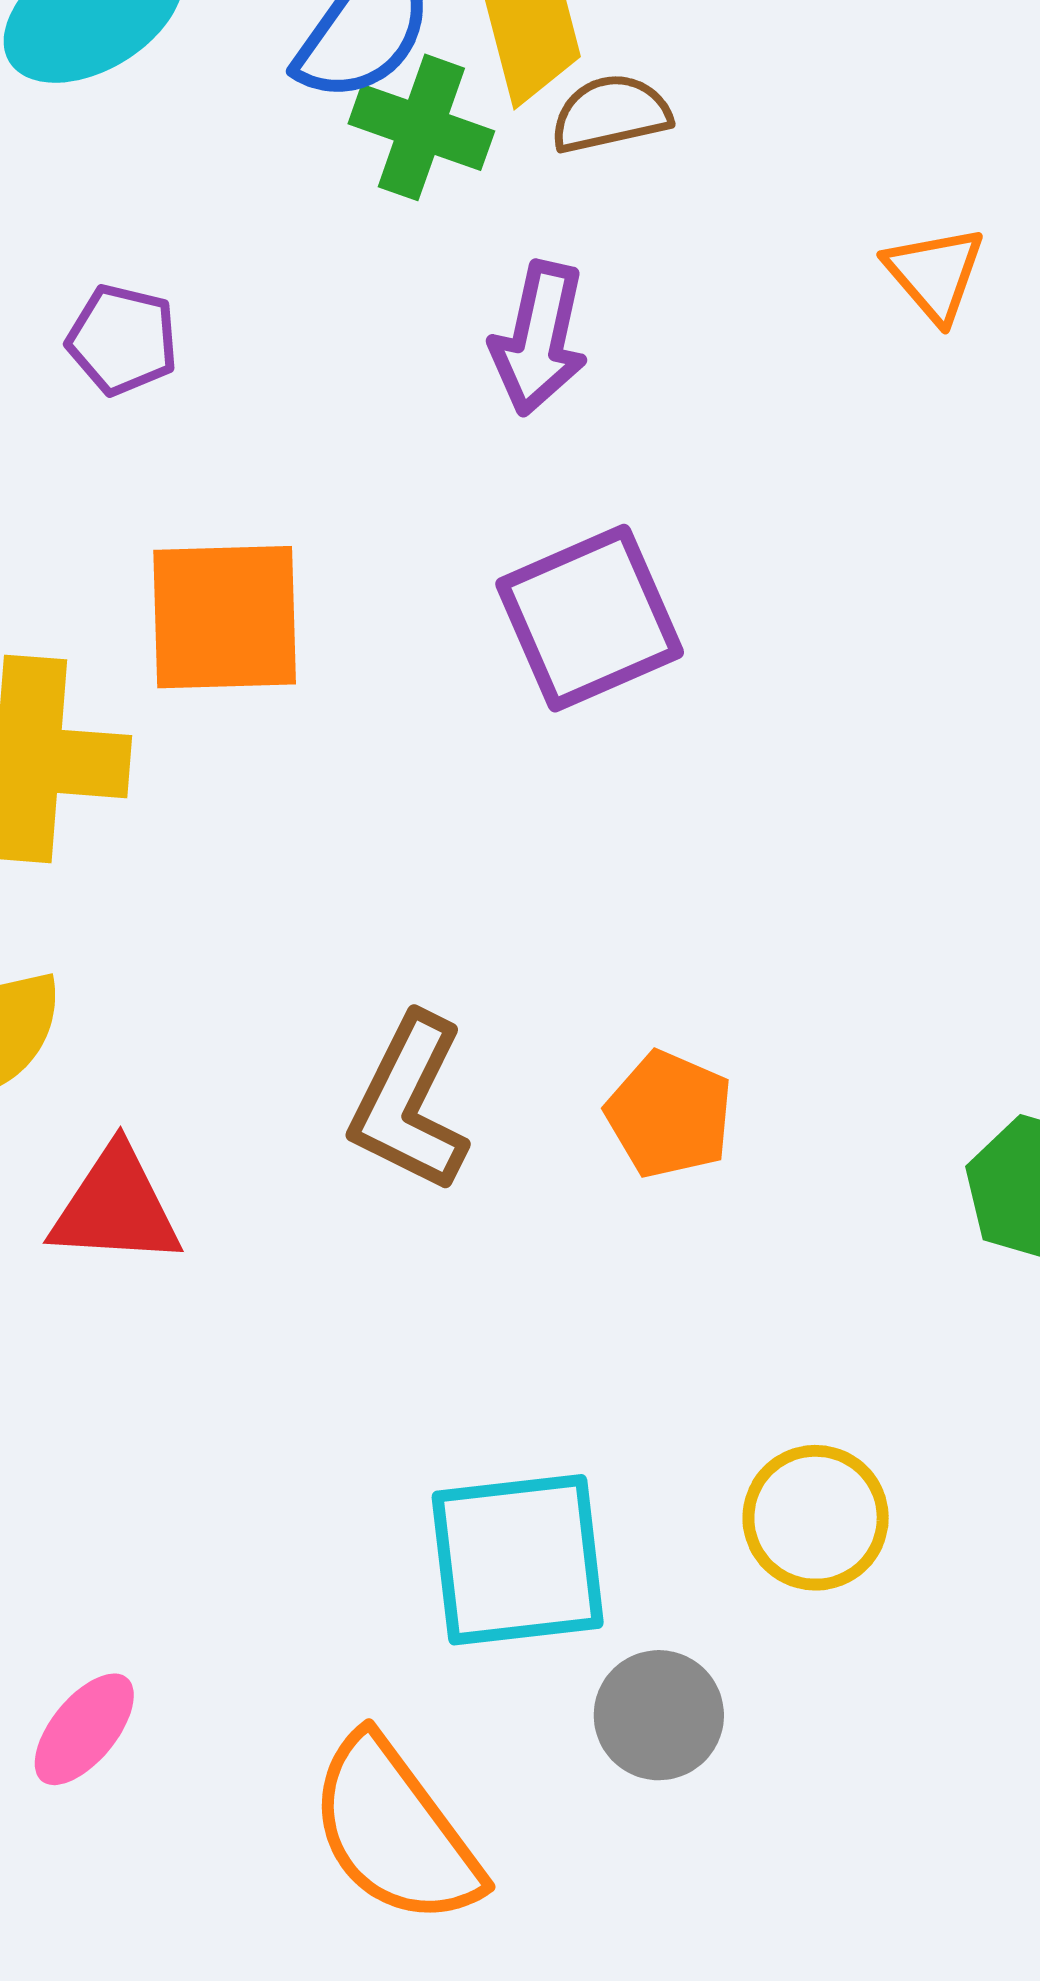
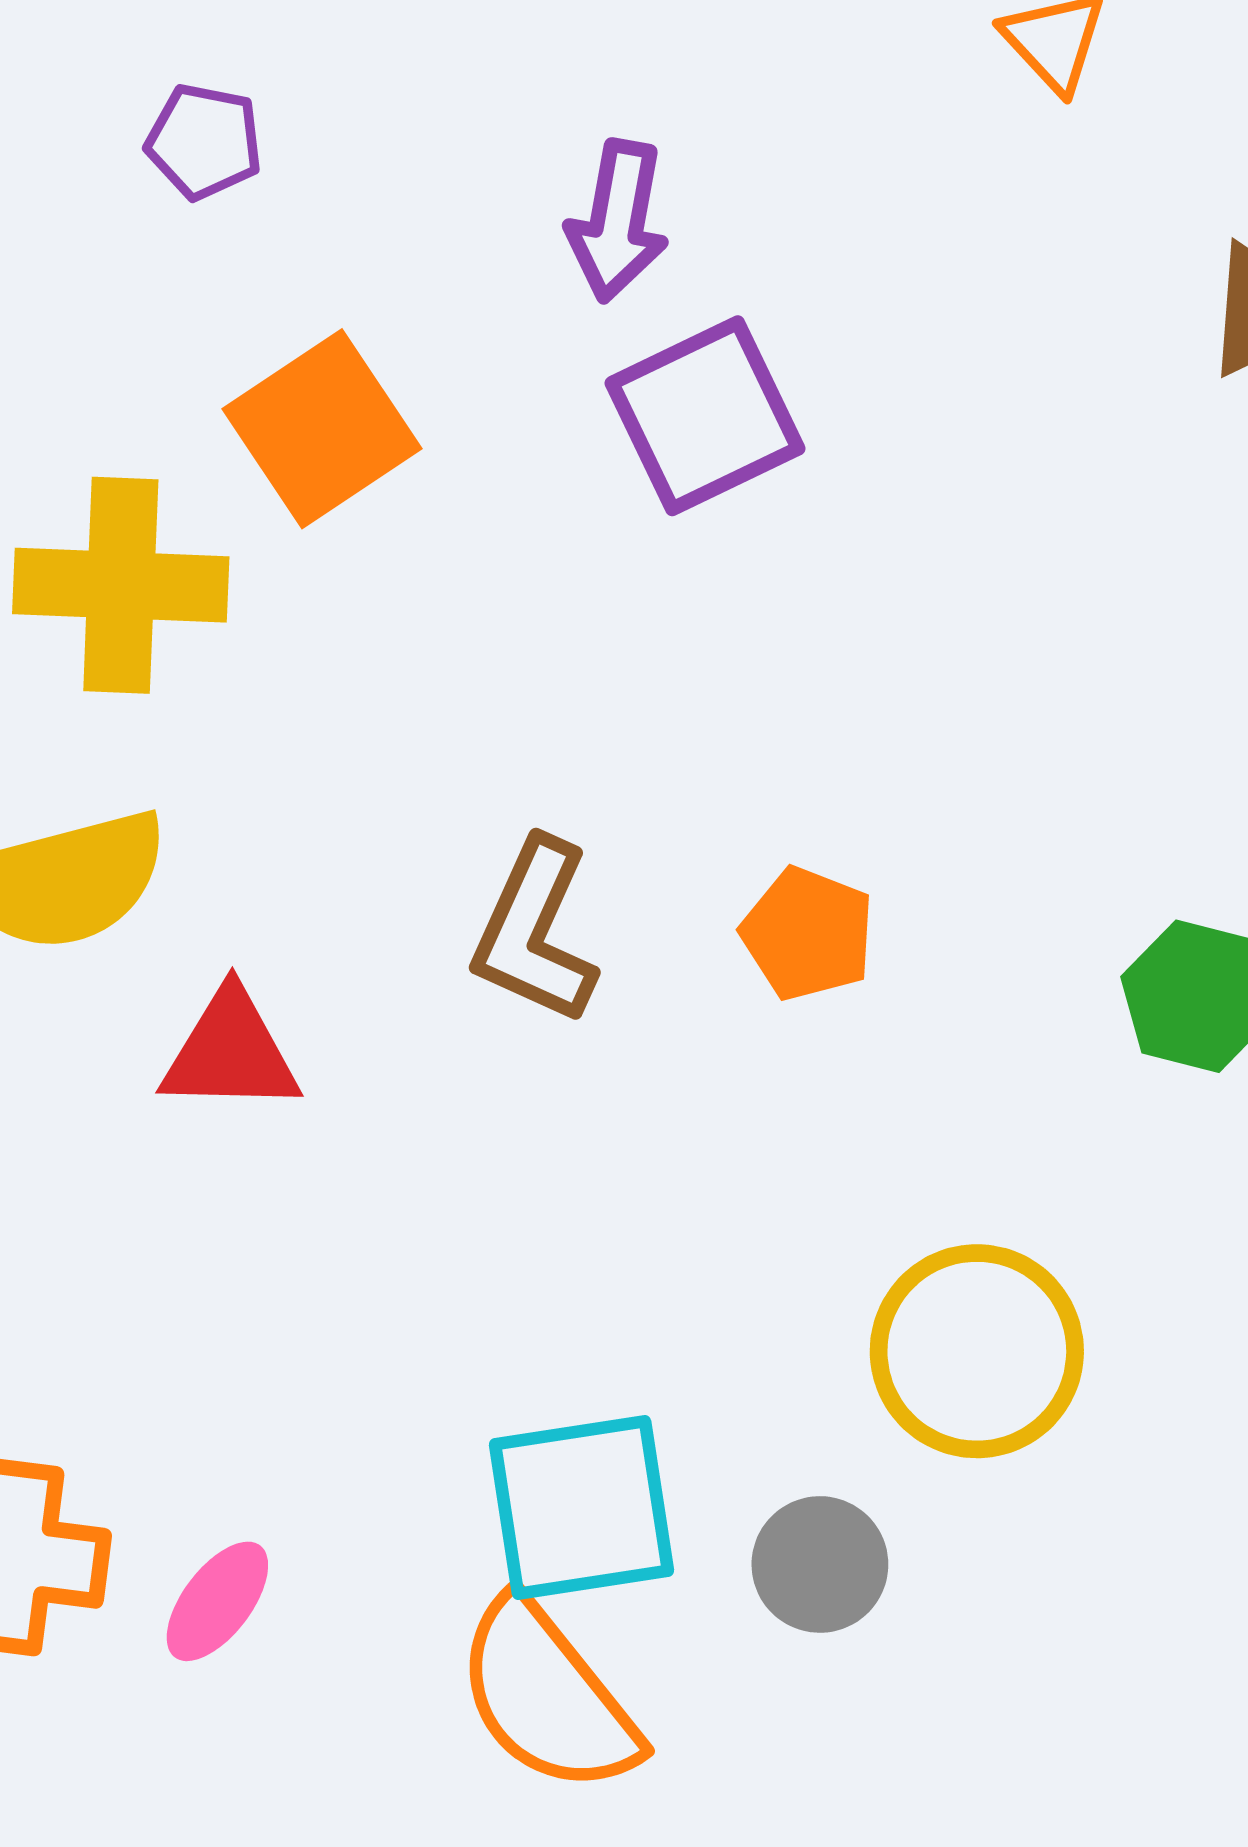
purple arrow: (539, 338) -> (618, 221), moved
orange square: (225, 617) -> (322, 429), turned -30
yellow circle: (816, 1518) -> (977, 1351), size x1.4
cyan square: (518, 1560) -> (582, 1508), moved

